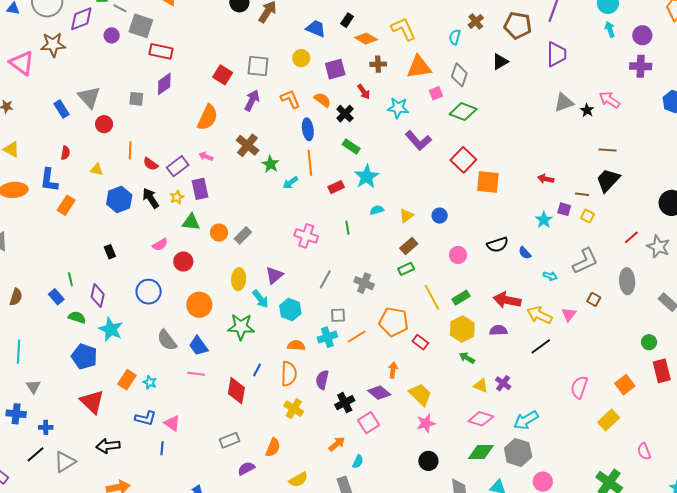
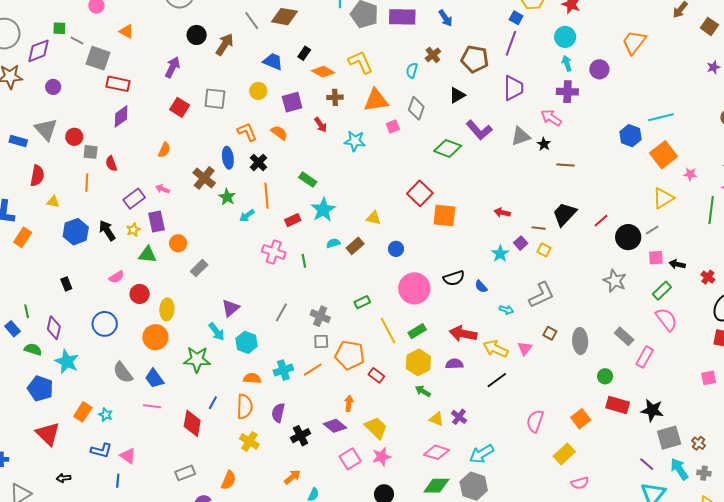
purple circle: (112, 35) -> (53, 87), moved
purple cross: (641, 66) -> (567, 92), moved
gray square: (136, 99) -> (91, 152), moved
purple arrow: (252, 100) -> (172, 67), moved
pink arrow: (609, 100) -> (551, 118), moved
blue rectangle: (62, 109) -> (18, 141), turned -42
green diamond: (463, 112) -> (448, 148), moved
black cross: (345, 114) -> (258, 162), moved
orange semicircle: (208, 117) -> (164, 150), size x0.6
red circle: (104, 124) -> (74, 137), moved
blue ellipse: (308, 129) -> (228, 158), moved
purple L-shape: (418, 140) -> (479, 130), moved
brown line: (608, 150) -> (565, 165), moved
red semicircle: (65, 153) -> (37, 176), moved, size x1.5
red semicircle: (151, 164) -> (111, 164), moved, turned 35
purple square: (564, 209) -> (521, 243), turned 32
yellow triangle: (406, 216) -> (374, 218), moved, turned 49
orange circle: (219, 233) -> (178, 243), moved
pink cross: (306, 236) -> (274, 252), moved
red line: (631, 237) -> (601, 221), moved
brown rectangle: (409, 246) -> (355, 246), moved
pink circle: (458, 255) -> (414, 288), size x1.8
yellow ellipse: (239, 279) -> (167, 309), moved
gray ellipse: (627, 281) -> (580, 341), moved
gray square: (338, 315) -> (321, 341), moved
red rectangle: (662, 371) -> (618, 405), turned -60
pink square: (369, 423) -> (350, 459), moved
black arrow: (108, 446) -> (64, 478), size x0.6
pink semicircle: (644, 451) -> (580, 483), moved, turned -84

